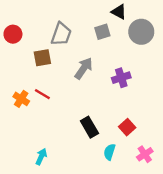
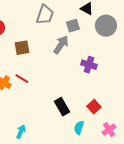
gray trapezoid: (61, 34) -> (45, 15), moved
gray arrow: (84, 68) -> (61, 45), moved
purple cross: (121, 78) -> (89, 65), turned 35

